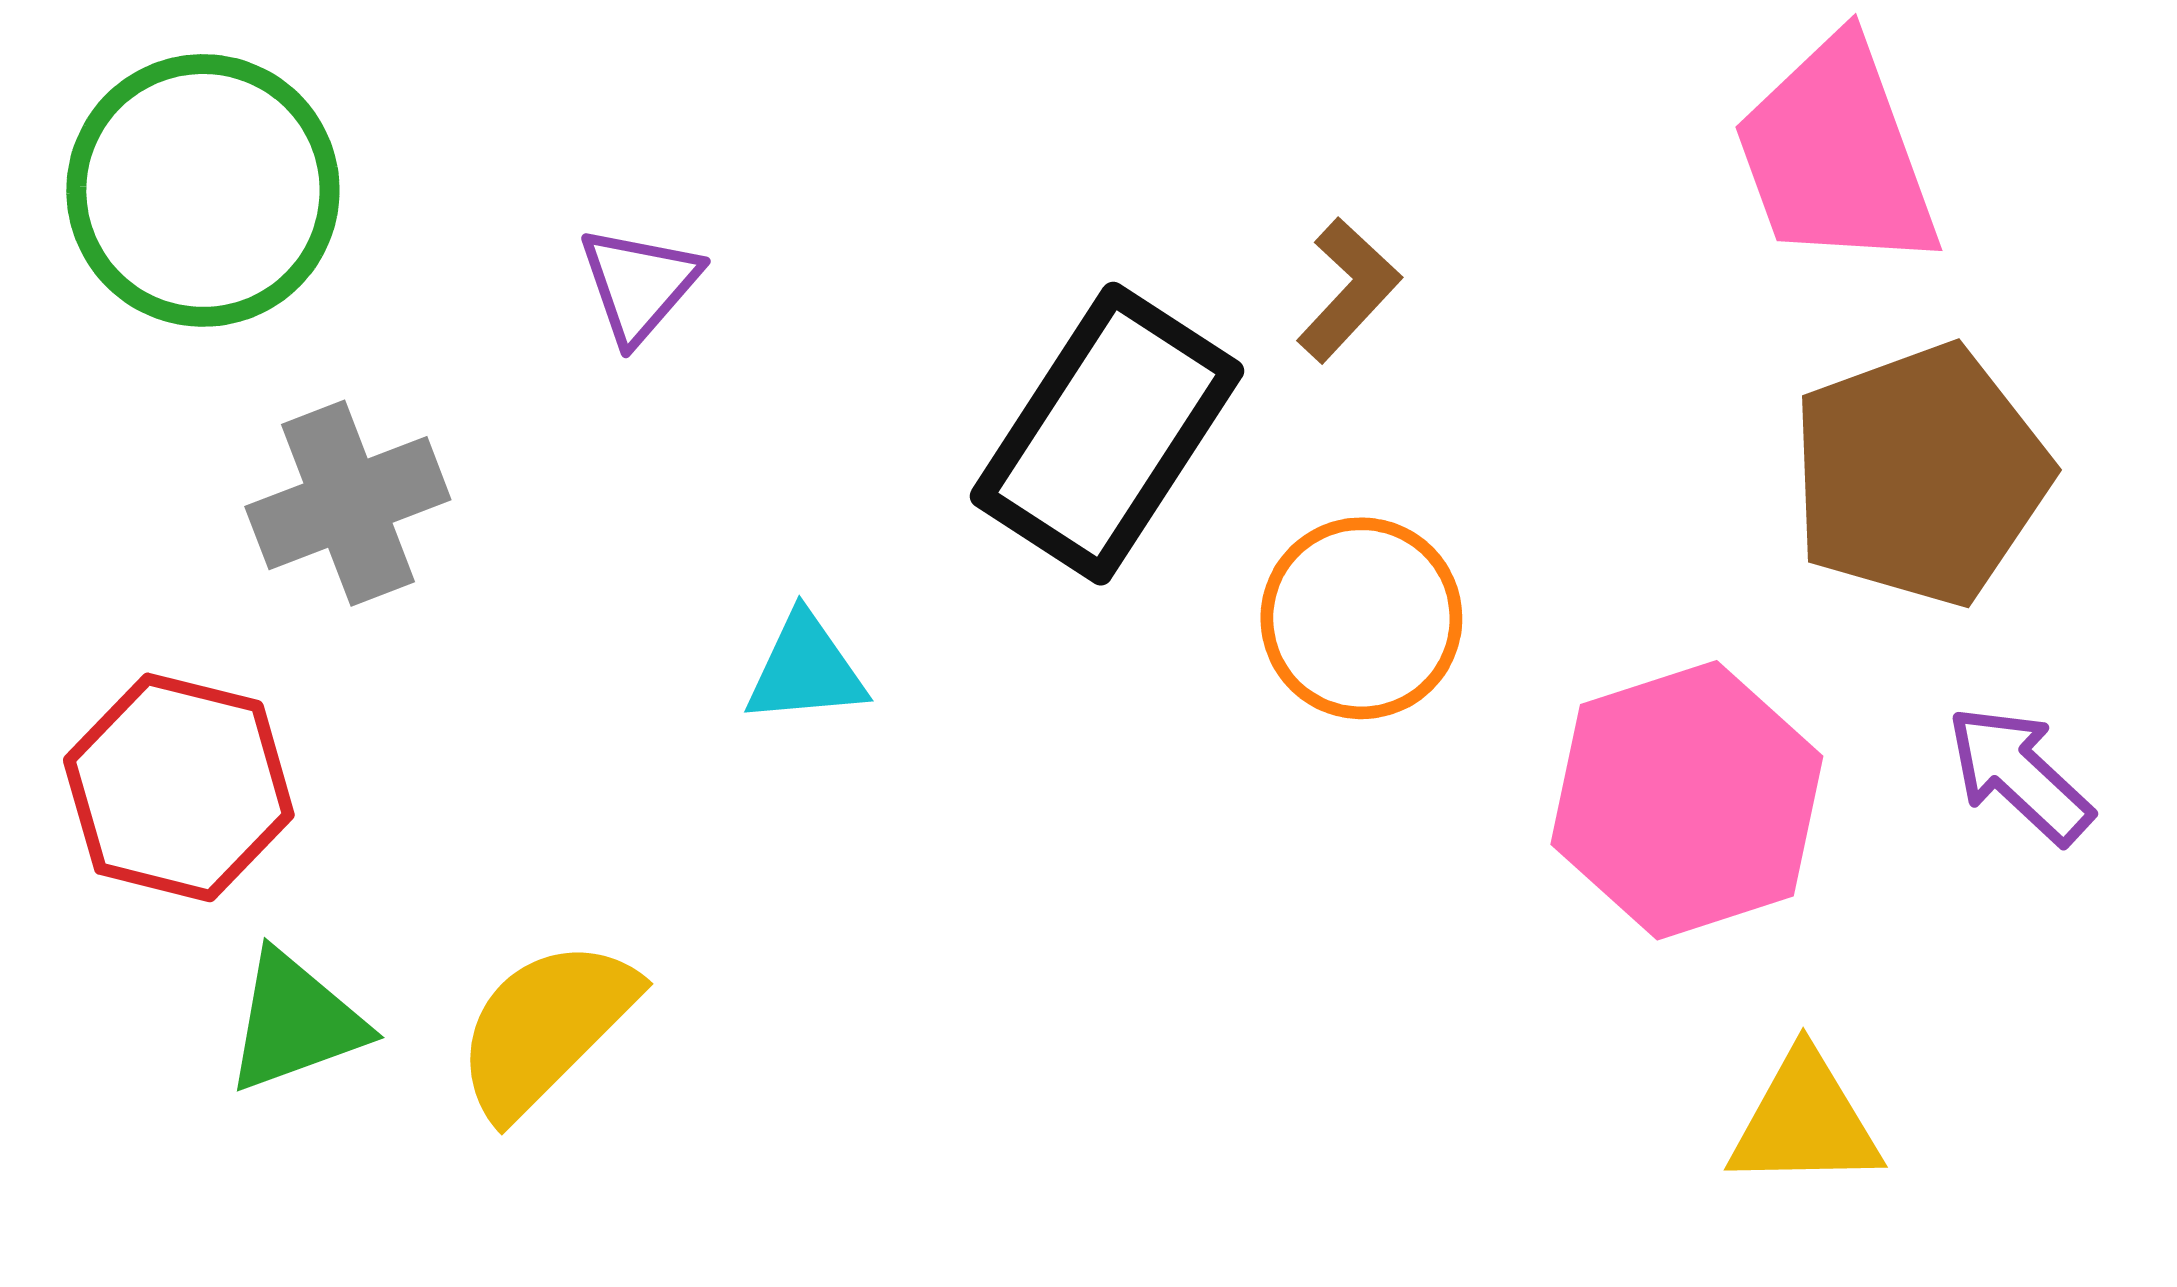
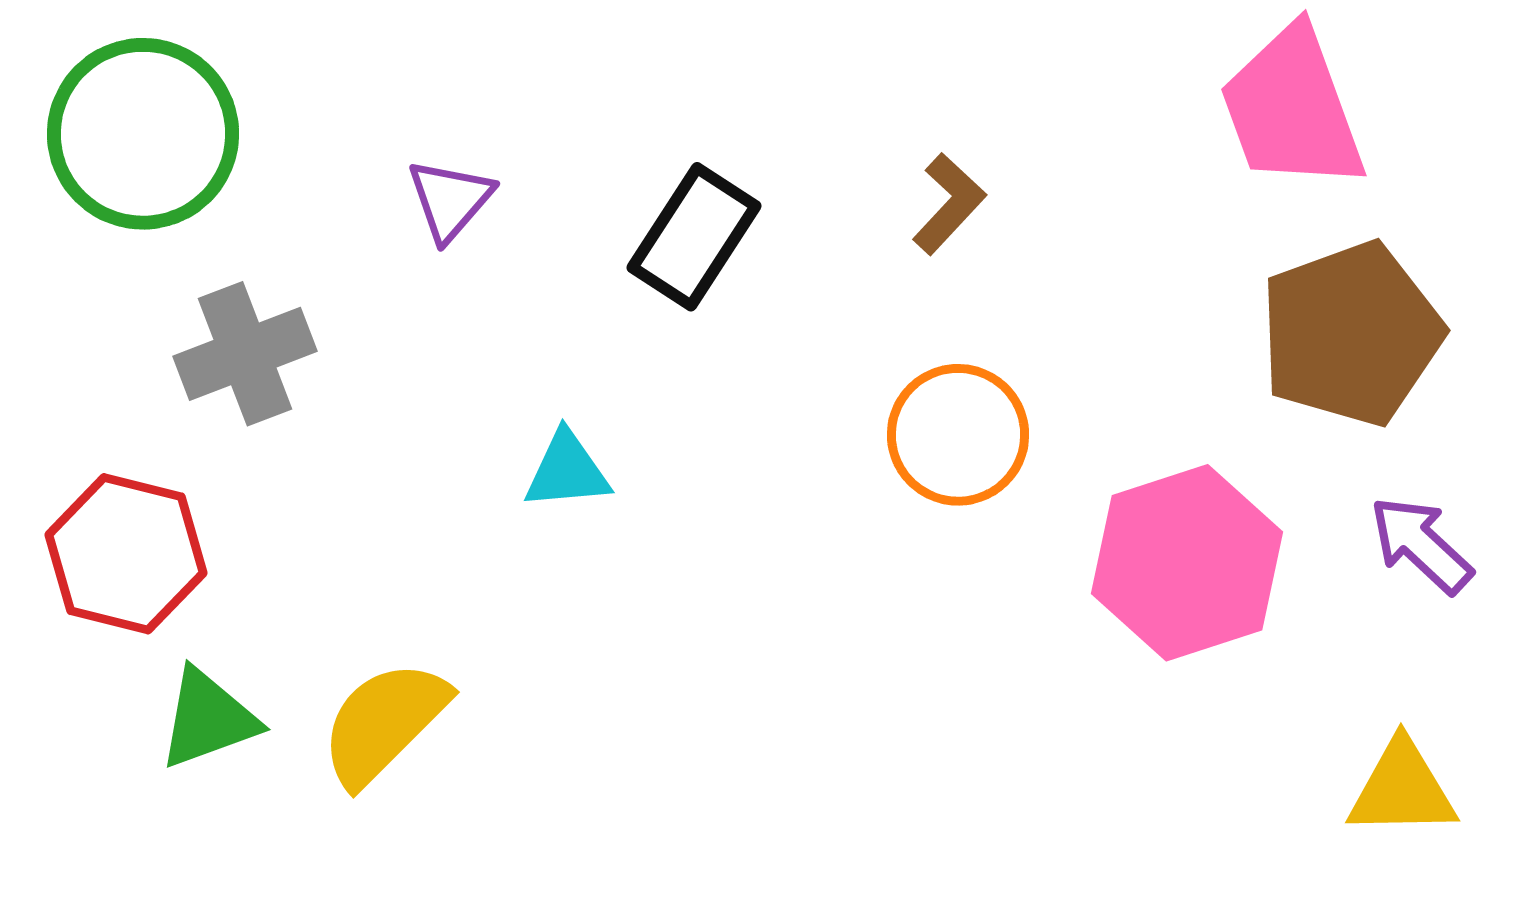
black rectangle: (1107, 434) -> (694, 237), moved, size x0.7
yellow triangle: (1805, 1121) -> (1402, 789), moved

